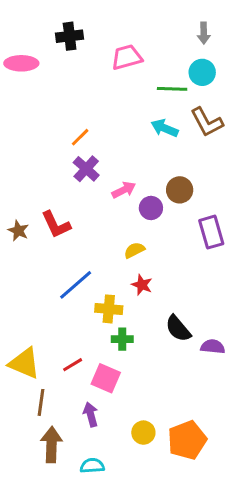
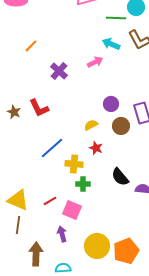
orange line: (80, 137) -> (31, 46), moved
pink arrow: (124, 190) -> (95, 62), moved
brown circle: (180, 190) -> (121, 126), moved
purple circle: (151, 208) -> (111, 104), moved
brown line: (41, 402) -> (18, 225), moved
yellow circle: (143, 433) -> (97, 246), size x1.6

